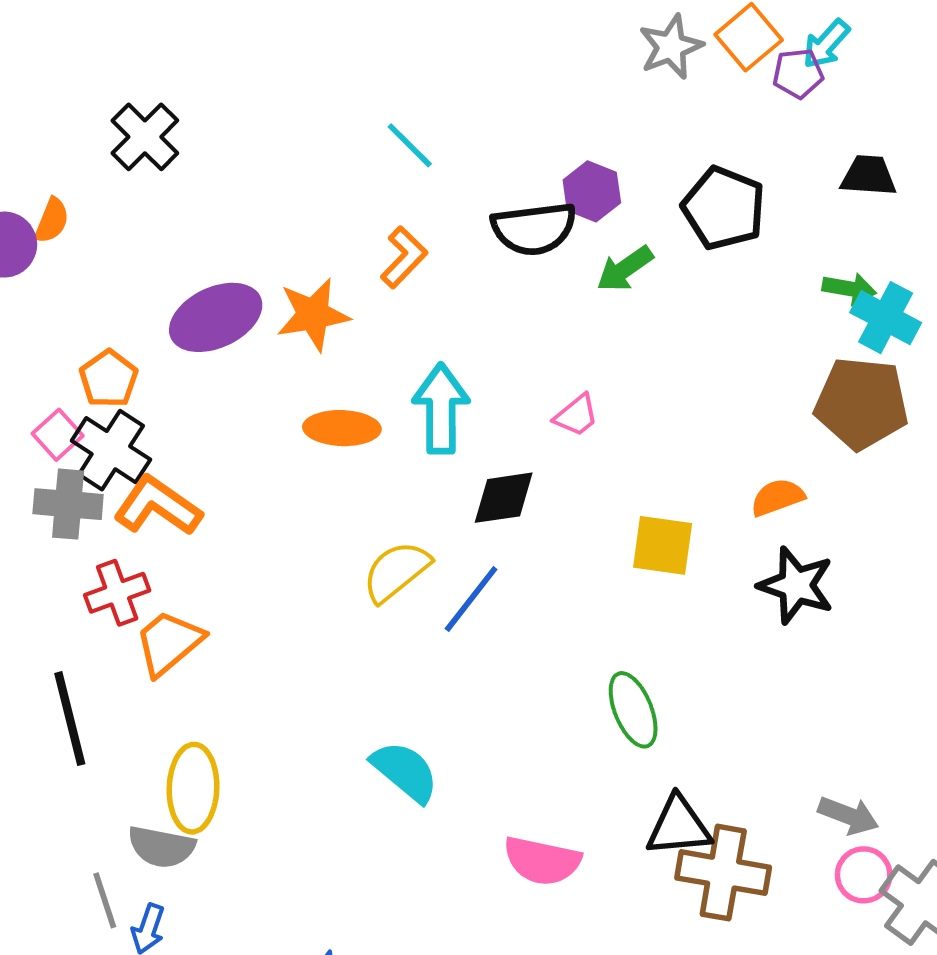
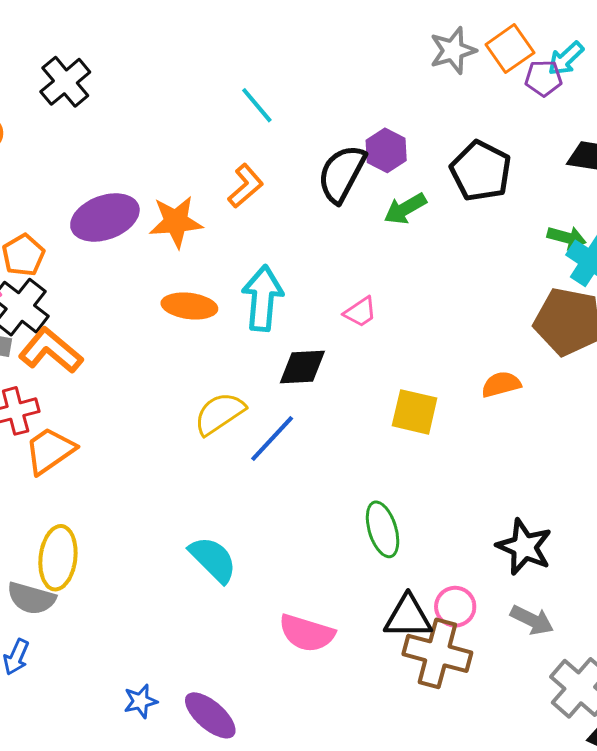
black semicircle: (534, 229) -> (342, 174), turned 120
black star: (796, 585) -> (524, 547), moved
pink circle: (864, 875) -> (455, 607), moved

